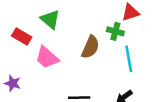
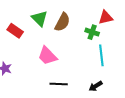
brown semicircle: (90, 47) -> (62, 22), moved
pink trapezoid: (47, 57) -> (47, 56), moved

